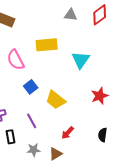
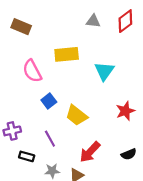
red arrow: (68, 133) -> (90, 152), size x1.5
black semicircle: (103, 135) -> (129, 154), turned -120
black rectangle: (11, 137) -> (27, 156), turned -64

